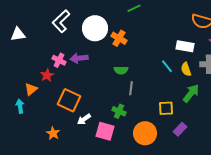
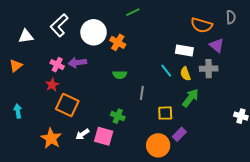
white triangle: (18, 34) -> (26, 36), moved
red star: (47, 75) -> (52, 85), moved
gray line: (131, 88) -> (142, 93), moved
orange triangle: (31, 89) -> (16, 66), moved
white arrow: (84, 119) -> (82, 134), moved
orange star: (53, 133) -> (51, 138), size x1.5
orange circle: (145, 133) -> (158, 145), moved

